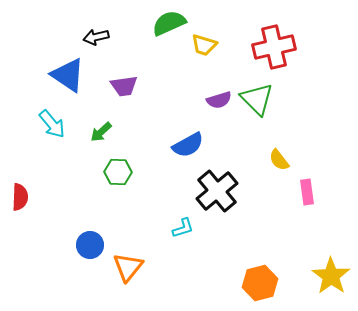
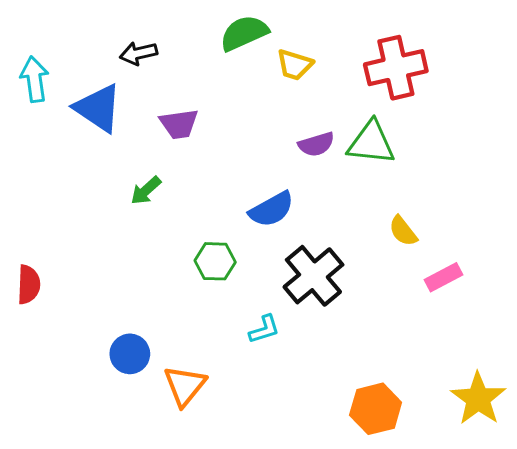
green triangle: (257, 99) -> (371, 143), turned -39
cyan arrow: (52, 124) -> (34, 79), moved, turned -148
green hexagon: (118, 172) -> (215, 261), moved
pink rectangle: (307, 192) -> (444, 277), turned 70

